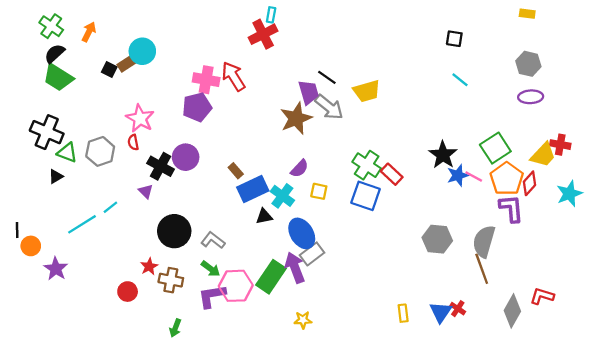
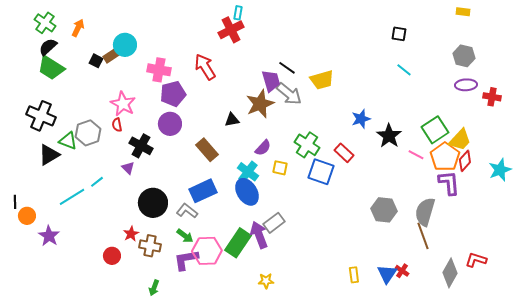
pink cross: (206, 80) -> (159, 70), moved
red cross: (560, 145) -> (492, 97), moved
green triangle: (67, 153) -> (68, 141), moved
yellow trapezoid: (543, 155) -> (460, 140), moved
purple circle: (186, 157) -> (170, 124), moved
green cross: (367, 165) -> (307, 145), moved
brown rectangle: (236, 171) -> (207, 150), size x1.6
blue star: (458, 175) -> (361, 119), moved
black triangle: (56, 176) -> (49, 155), size x1.6
blue rectangle: (253, 189) -> (203, 191), moved
black triangle: (264, 216) -> (232, 120), moved
blue ellipse: (302, 233) -> (247, 192), moved

